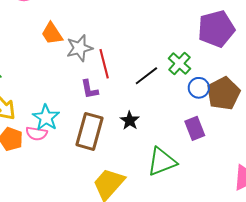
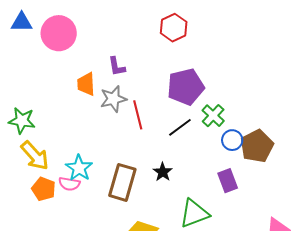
purple pentagon: (216, 29) -> (186, 87), moved
orange trapezoid: (52, 34) -> (86, 84), turned 30
purple L-shape: (89, 89) -> (117, 66), moved

